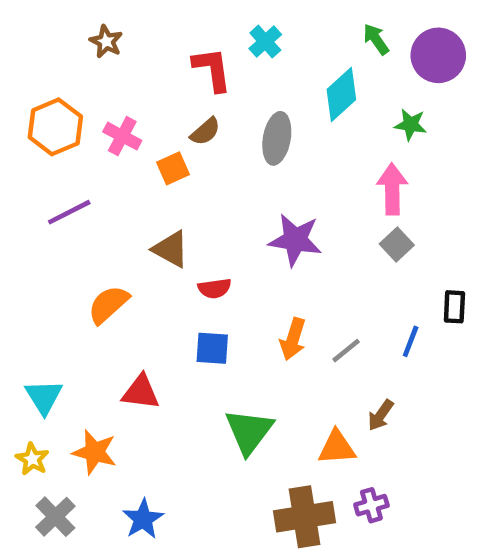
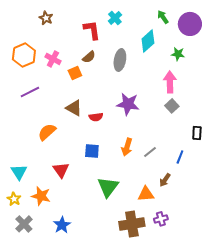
red semicircle: (215, 288) -> (96, 117), moved
blue line: (411, 341) -> (180, 157), moved
red triangle: (141, 392) -> (61, 170), turned 48

